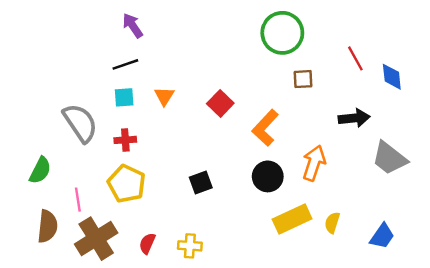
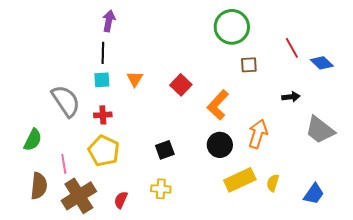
purple arrow: (133, 26) -> (109, 21), turned 45
black line: (125, 64) -> (103, 53), turned -70
blue diamond: (392, 77) -> (322, 63), turned -40
black arrow: (354, 118) -> (291, 97), size x0.7
yellow cross: (190, 246) -> (161, 189), moved

